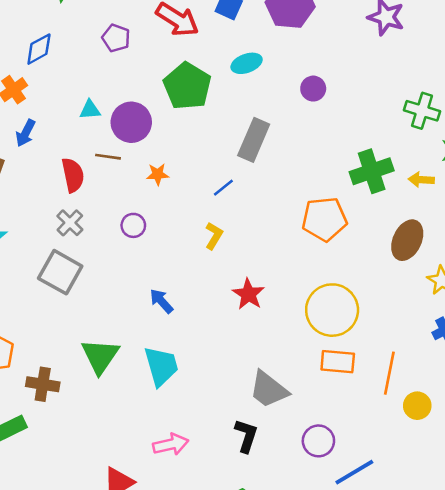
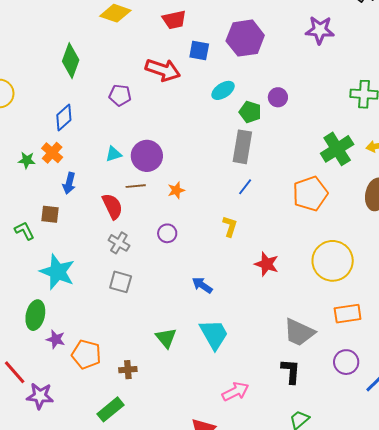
green pentagon: (187, 86) -> (250, 112), moved, size x0.6
blue line: (223, 188) -> (245, 187), moved
gray square: (60, 272) -> (121, 282), size x0.7
green triangle: (100, 356) -> (166, 338), size x0.7
orange rectangle: (338, 362) -> (348, 314), moved
brown cross: (43, 384) -> (128, 370), size x0.7

